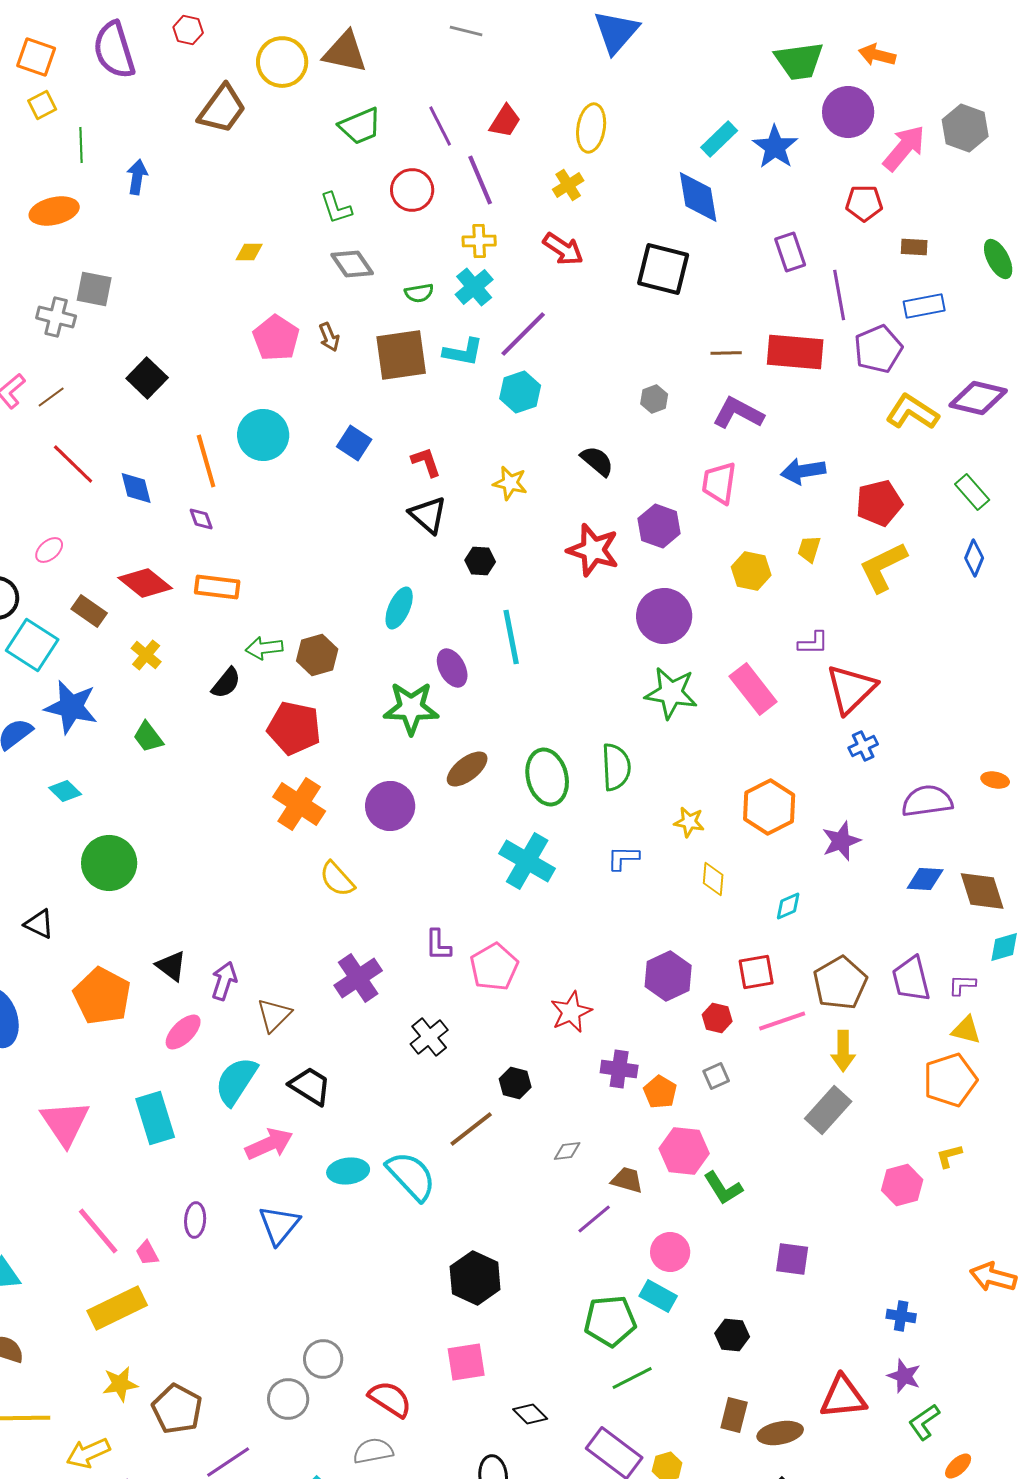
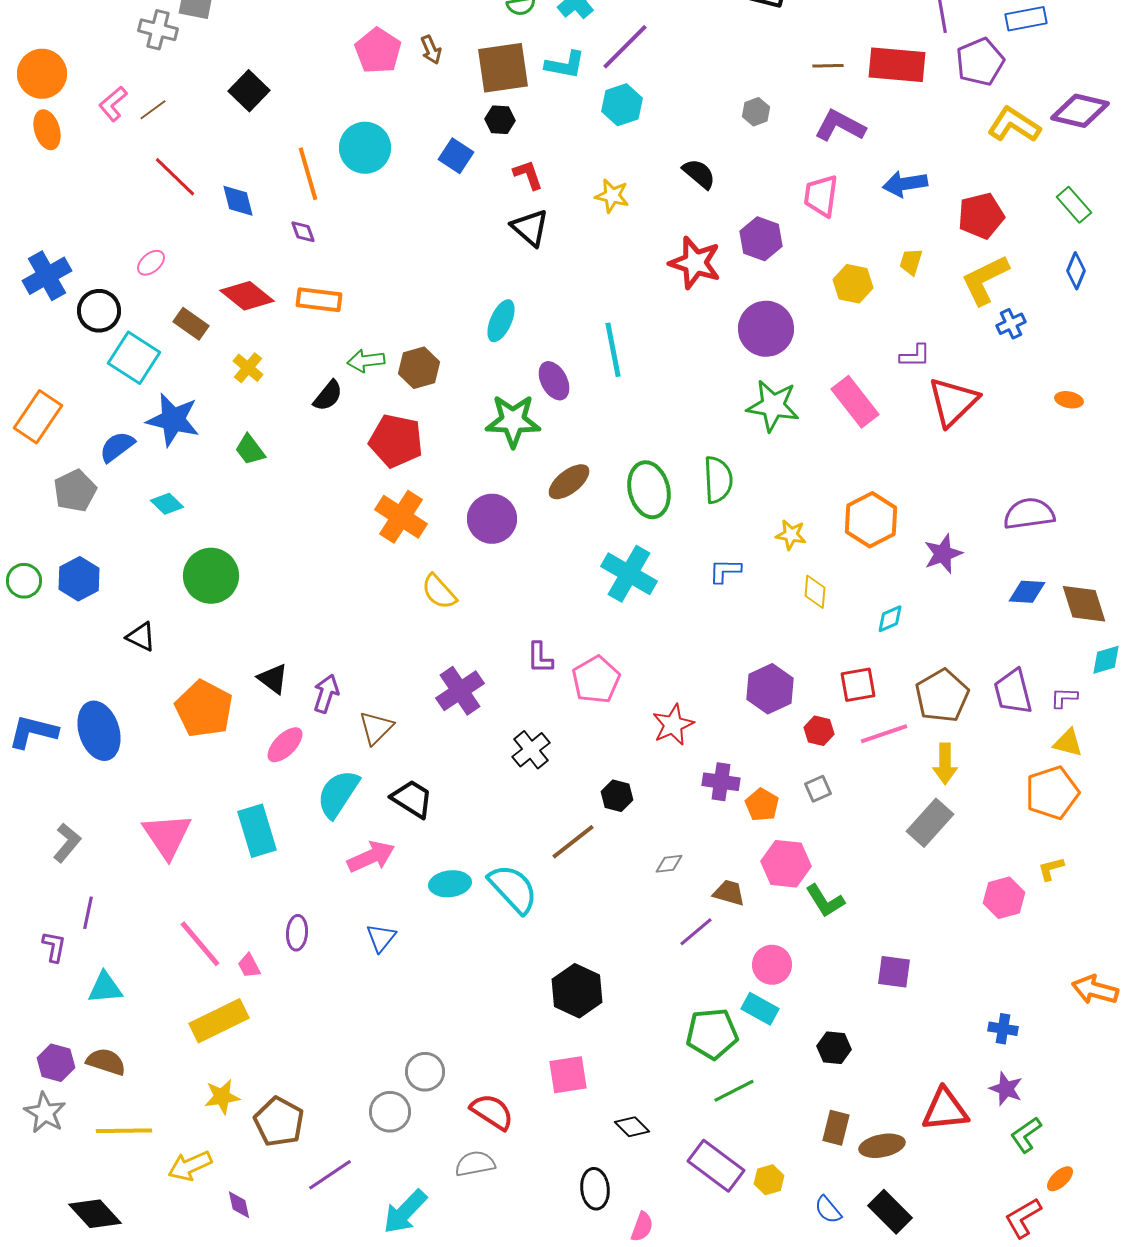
black hexagon: (480, 561) -> (500, 120), moved
blue cross: (863, 746) -> (1011, 324), moved
orange ellipse: (995, 780) -> (1069, 400), moved
blue triangle: (279, 1225) -> (381, 938), size x0.7

